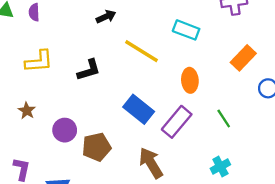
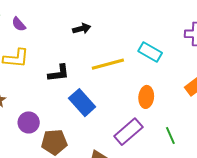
purple semicircle: (34, 12) -> (19, 24), moved, turned -49
yellow line: (142, 51) -> (108, 64), turned -56
blue rectangle: (139, 109) -> (82, 103), moved

